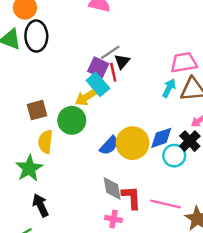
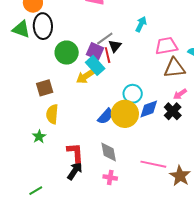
cyan arrow: (169, 88) -> (141, 24), moved
green circle: (72, 120) -> (67, 53), moved
cyan circle: (174, 156) -> (133, 94), moved
green star: (29, 168) -> (39, 137), size x0.6
red L-shape: (131, 197) -> (75, 153), moved
black arrow: (40, 205) -> (75, 171), moved, turned 60

